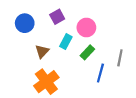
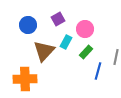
brown triangle: (42, 51) -> (44, 51), size x1.6
orange cross: (46, 82) -> (25, 79), moved, turned 35

